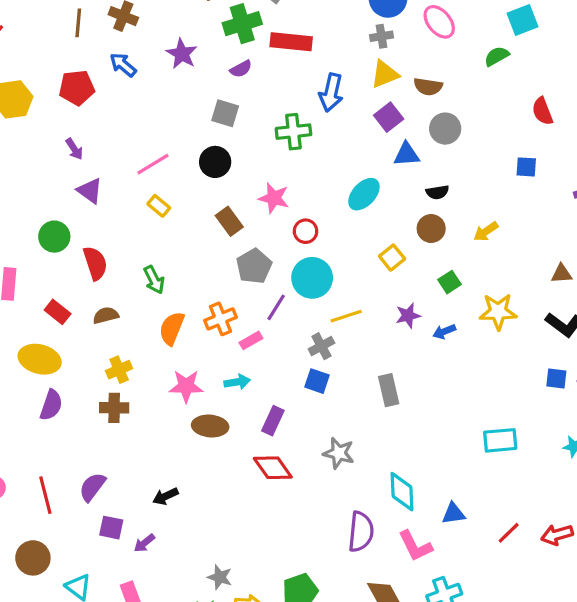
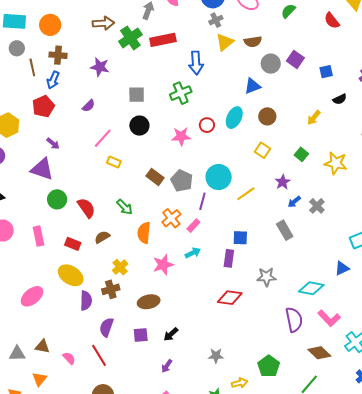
blue arrow: (123, 65) -> (53, 80), moved, turned -90
purple semicircle: (241, 69) -> (89, 106), moved
red semicircle: (542, 111) -> (332, 21), moved
purple square: (389, 117) -> (295, 59), moved
purple triangle: (90, 191) -> (42, 169), moved, size x1.4
black semicircle: (437, 192) -> (340, 99), moved
brown rectangle: (229, 221) -> (155, 177), moved
brown circle: (431, 229) -> (267, 116), moved
red circle: (306, 231) -> (207, 125), moved
yellow star: (498, 312) -> (336, 163), turned 30
blue arrow: (444, 332) -> (294, 202), moved
gray cross: (321, 346) -> (317, 206), moved
yellow ellipse: (40, 359) -> (71, 275), turned 35
brown cross: (114, 408) -> (111, 289), moved
purple rectangle: (273, 421) -> (229, 258), moved
brown ellipse: (210, 426) -> (149, 302), moved
red diamond: (273, 468) -> (230, 298), turned -30
purple semicircle: (92, 487) -> (106, 327), moved
cyan diamond: (402, 492) -> (311, 288), turned -60
blue triangle: (453, 514) -> (342, 268), moved
purple square: (111, 528) -> (141, 335), moved
gray star: (220, 577) -> (216, 356), moved

